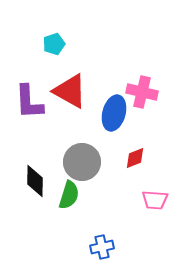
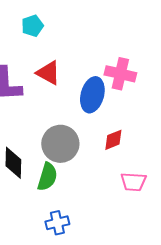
red triangle: (70, 91) -> (48, 73), size x0.7
blue cross: (102, 247) -> (57, 223), moved

